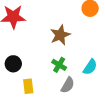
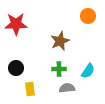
green cross: (59, 65) -> (59, 69), turned -32
gray semicircle: (68, 85) -> (67, 88), turned -126

